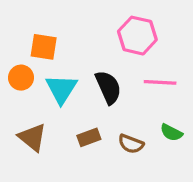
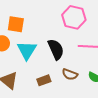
brown semicircle: (131, 144) -> (70, 74), moved

